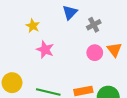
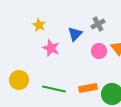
blue triangle: (70, 12) -> (75, 34), moved

